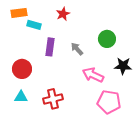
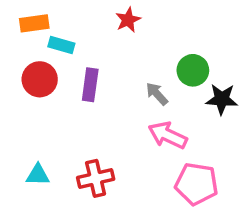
red star: (63, 14) -> (128, 20), moved
gray arrow: (77, 49) -> (157, 94), moved
black star: (123, 66) -> (222, 99), moved
red circle: (22, 69) -> (40, 79), moved

